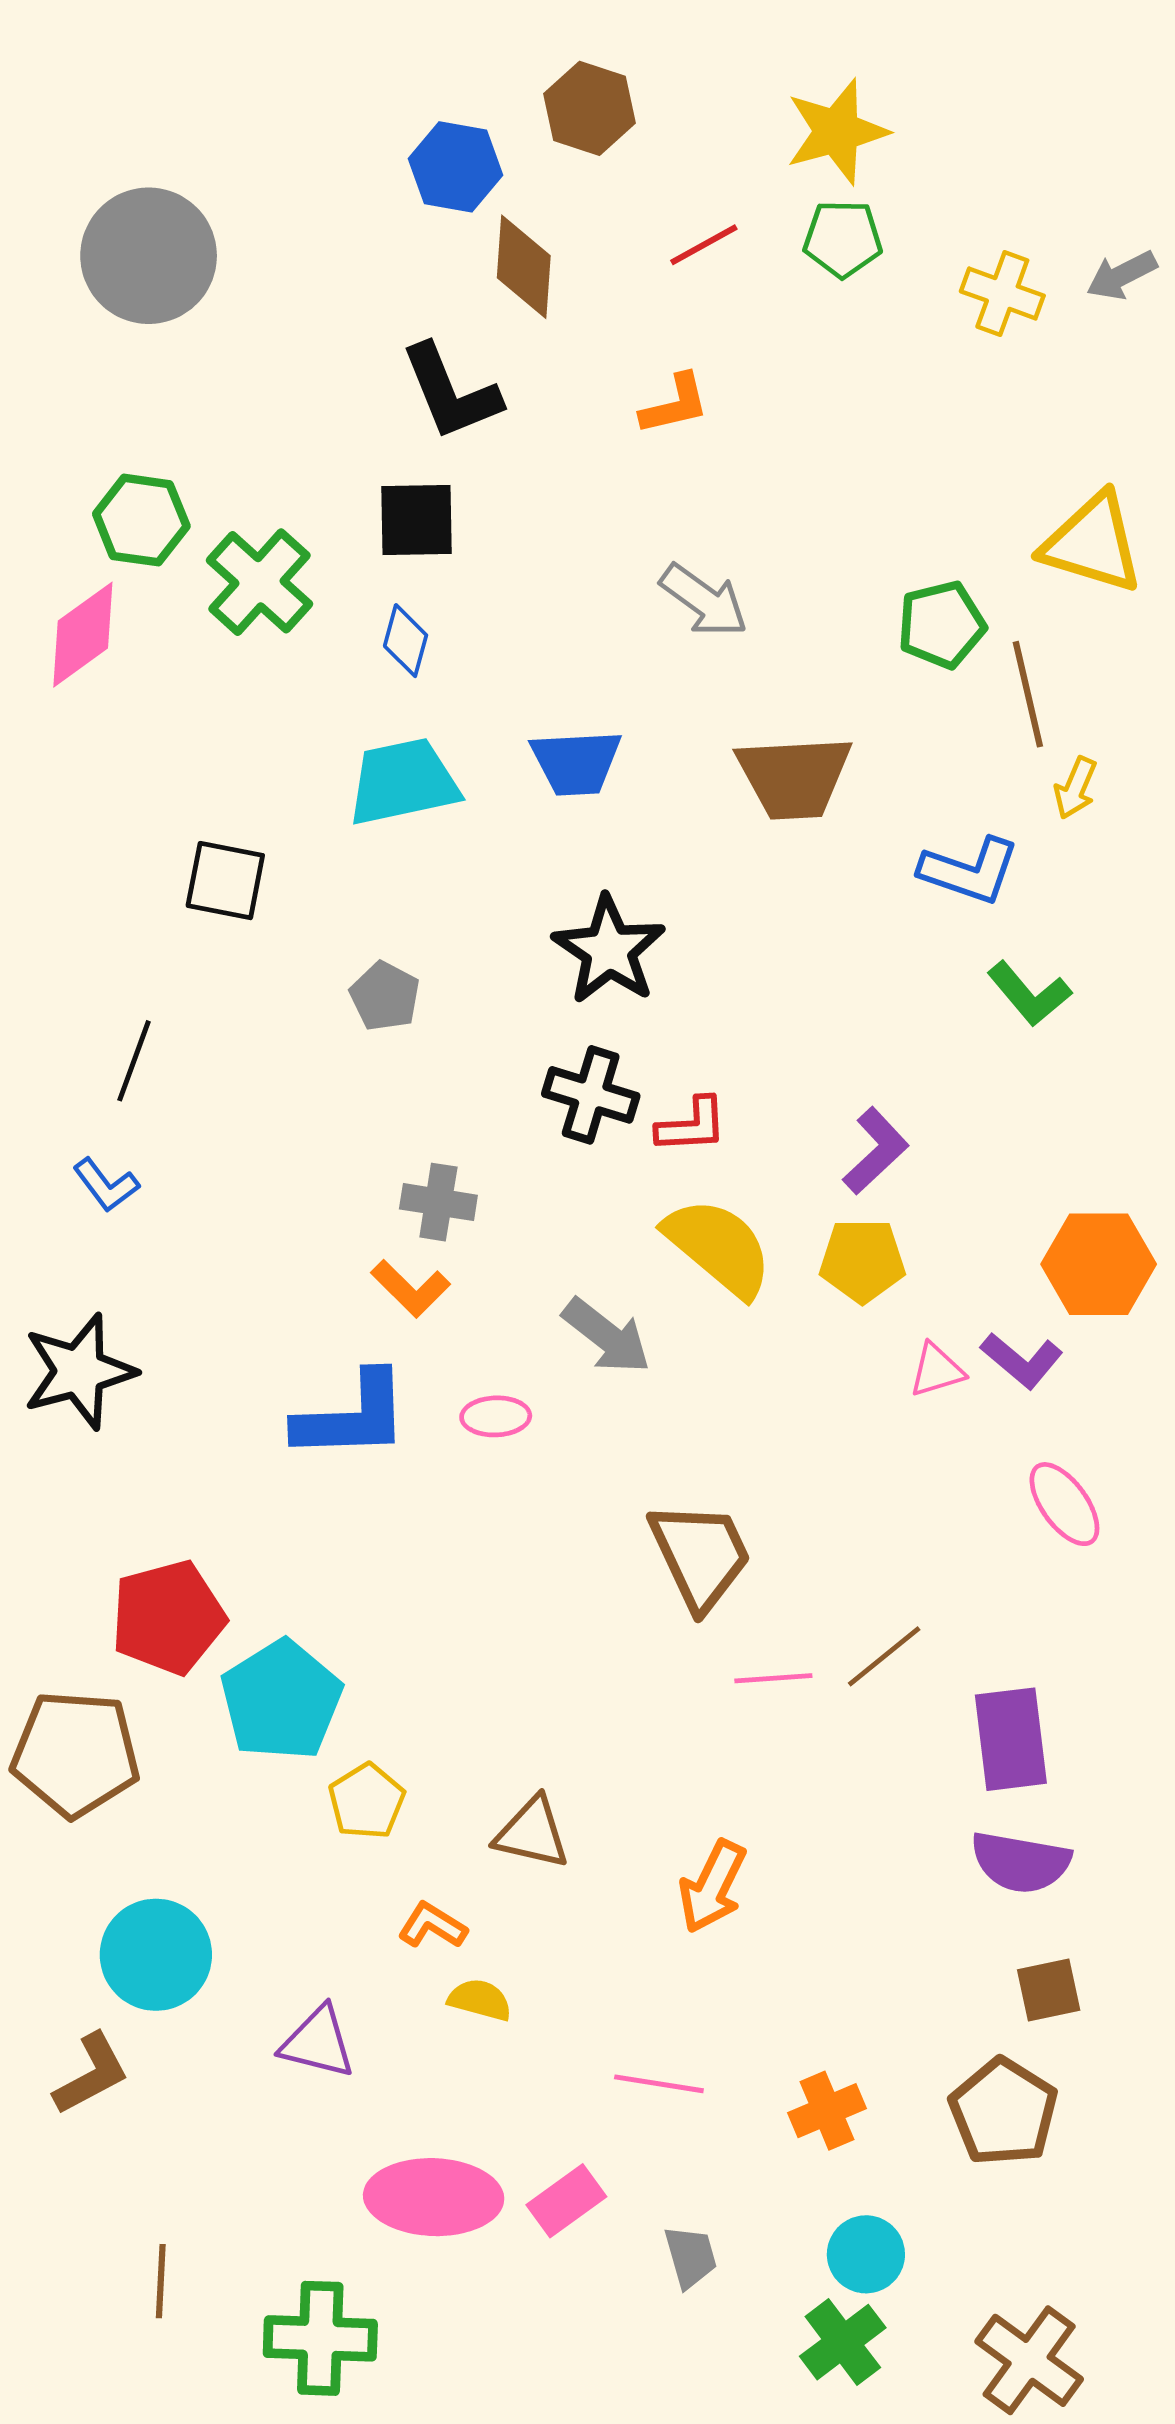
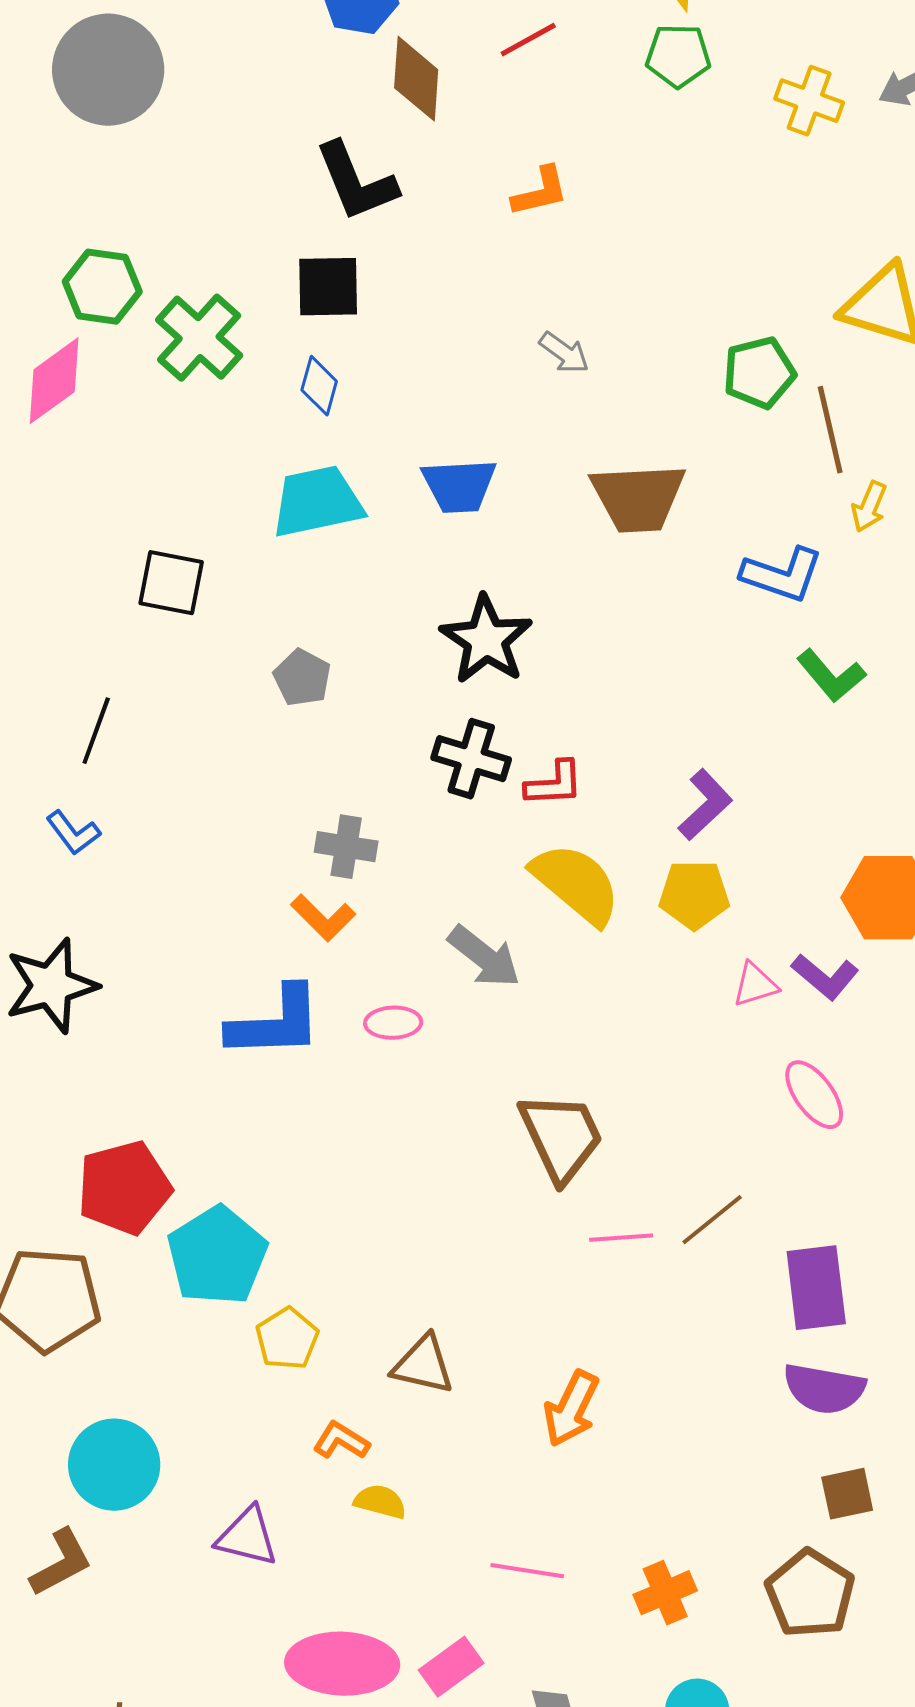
red line: (704, 245) -> (528, 40), moved
gray arrow: (704, 600) -> (564, 353), size x0.7
pink ellipse: (1064, 1504) -> (814, 1095), moved

